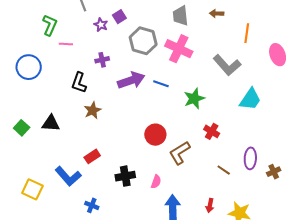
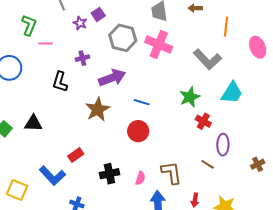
blue line: (161, 84) -> (142, 102), moved
green star: (194, 98) -> (190, 97), moved
brown star: (93, 110) -> (98, 109), moved, size x1.4
red cross: (212, 131) -> (203, 121), moved
brown L-shape: (180, 153) -> (171, 173), moved, turned 115
purple ellipse: (250, 158) -> (223, 145), moved

